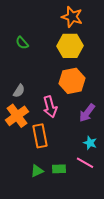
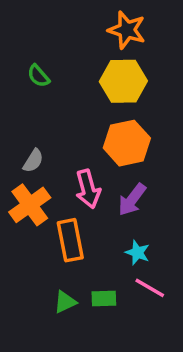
purple arrow: (87, 113) -> (132, 200), moved
cyan star: (90, 143) -> (137, 253), moved

